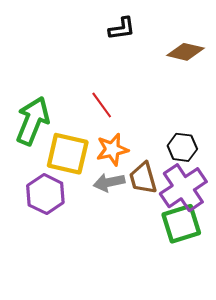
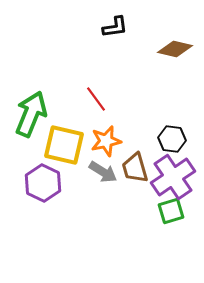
gray arrow: (109, 182) -> (103, 172), turned -136
green square: (181, 224) -> (171, 211), size x0.7

